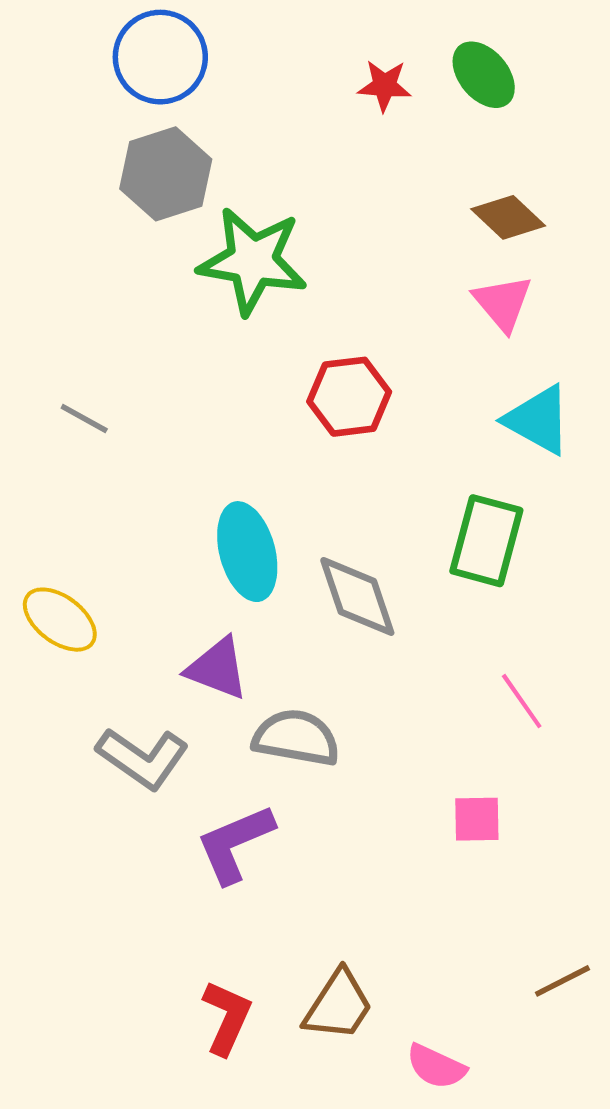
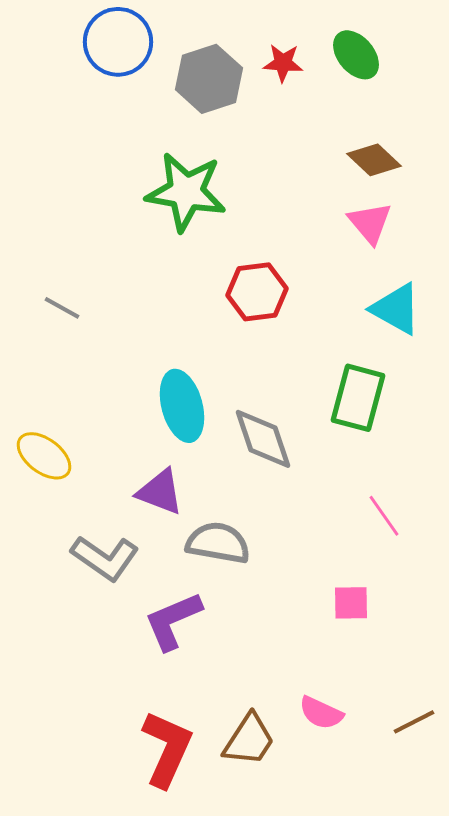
gray hexagon: (166, 174) -> (209, 79), moved
red L-shape: (227, 1018) -> (167, 749), size x1.4
pink semicircle: (436, 1067) -> (321, 713), moved

